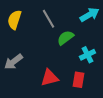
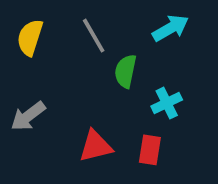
green semicircle: (65, 38) -> (126, 71), turned -42

